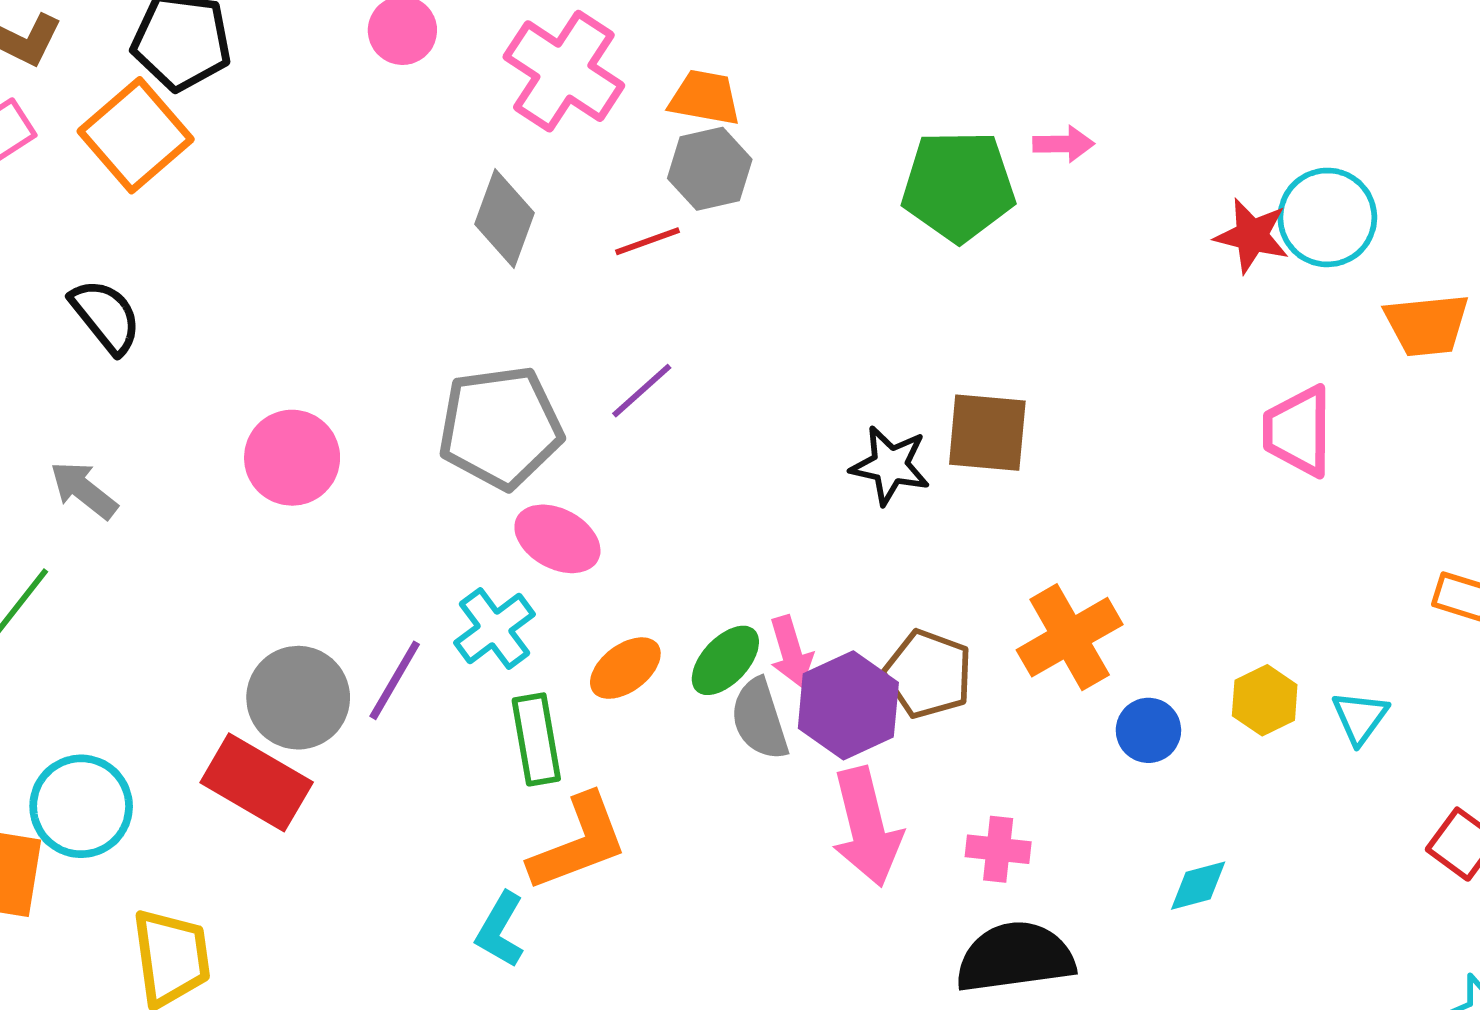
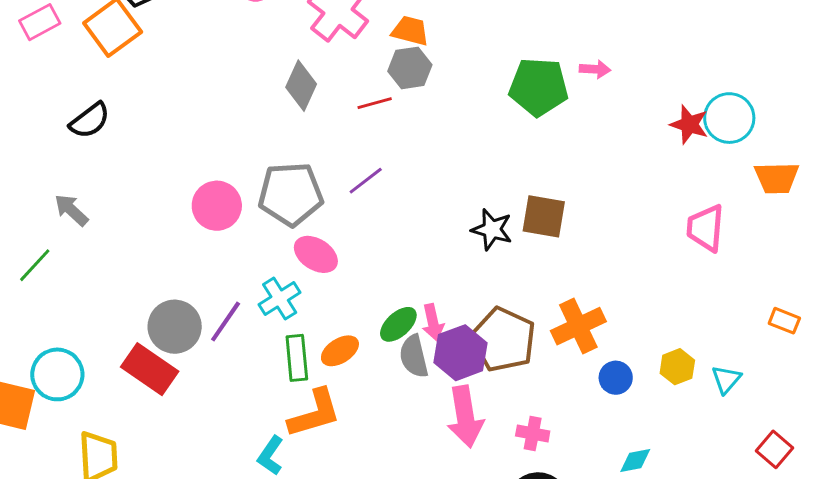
black semicircle: (106, 316) -> (90, 121), turned 87
pink circle: (292, 458) -> (217, 206), moved
orange ellipse: (625, 668) -> (340, 351), moved
brown pentagon: (928, 674) -> (503, 340), size x1.4

